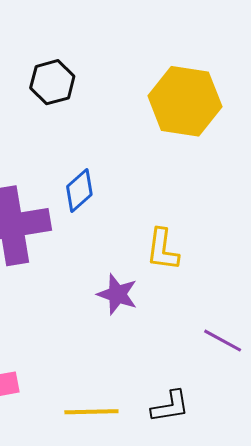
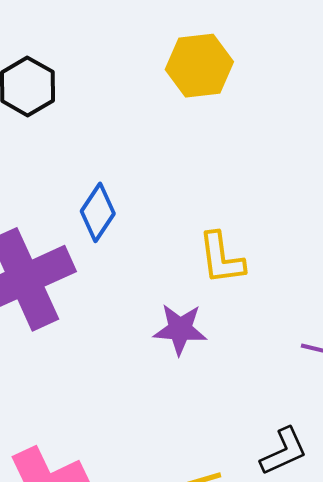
yellow hexagon: (185, 101) -> (199, 66), size x0.7

